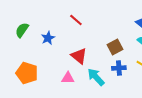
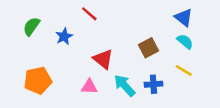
red line: (76, 20) -> (89, 14), moved
blue cross: (119, 68) -> (153, 84), moved
orange pentagon: (27, 73) -> (38, 80), turned -30

